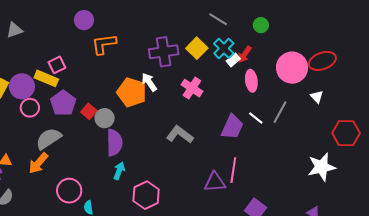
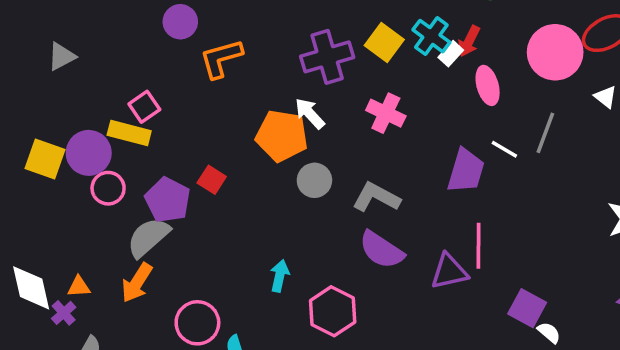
purple pentagon: (63, 103) -> (168, 200), moved
gray circle: (105, 118) -> (314, 180), moved
purple semicircle: (114, 143) -> (381, 250), moved, turned 132

